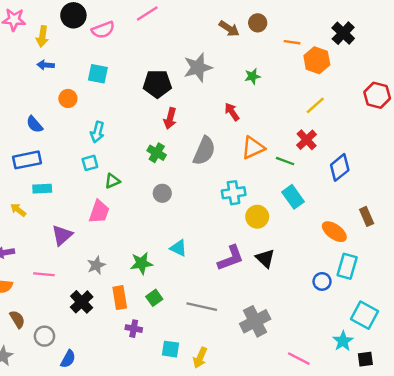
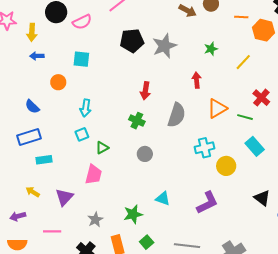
black pentagon: (157, 84) -> (132, 41), moved
yellow line: (315, 105) -> (243, 62), moved
red arrow: (232, 112) -> (197, 80), turned 35
yellow arrow: (18, 210) -> (33, 192), moved
black triangle: (265, 258) -> (262, 198), moved

